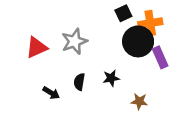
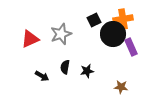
black square: (123, 13) -> (94, 20), moved
black star: (111, 78) -> (87, 71), moved
brown star: (139, 101) -> (121, 87), moved

